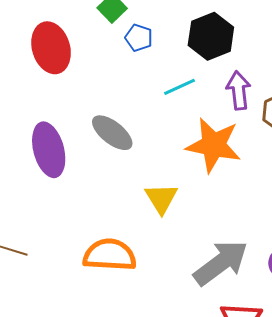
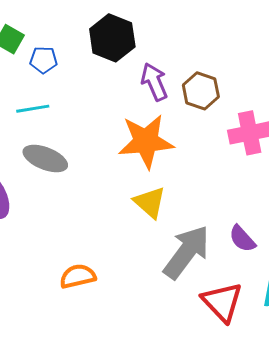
cyan line: (179, 87) -> (33, 109), moved, turned 32
yellow triangle: (161, 198) -> (150, 202), moved
orange semicircle: (110, 255) -> (78, 276), size x0.7

